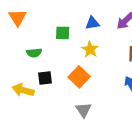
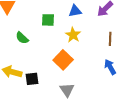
green semicircle: (34, 53) -> (22, 38), turned 48
black square: (45, 78) -> (32, 79), moved

